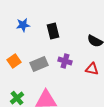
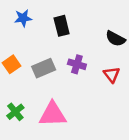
red triangle: (92, 69) -> (112, 75), turned 40

